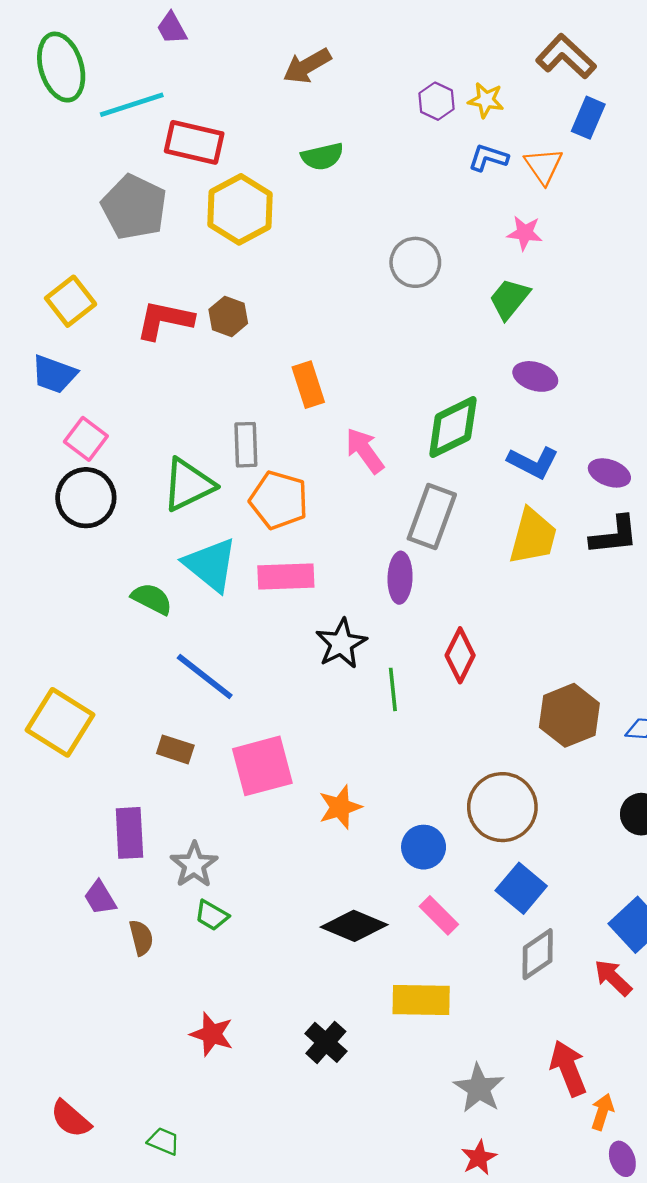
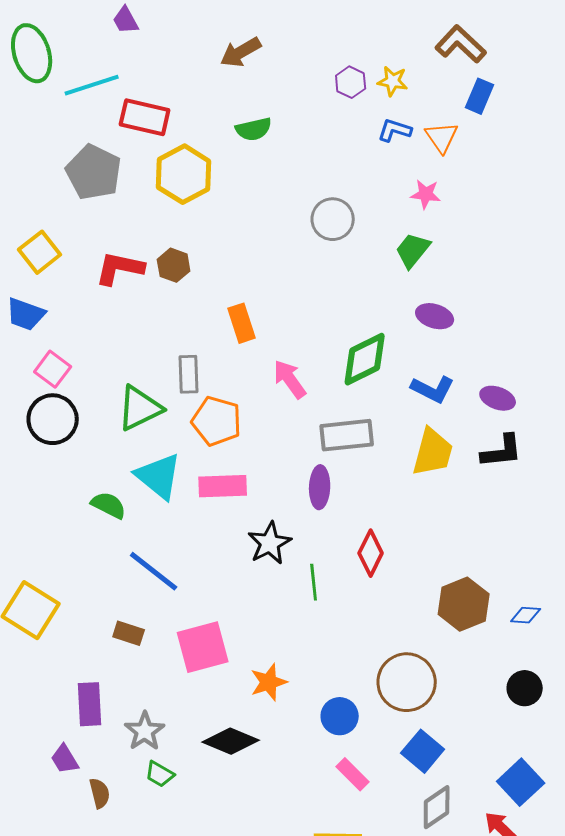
gray rectangle: (432, 516) -> (347, 435), turned 64
black diamond: (354, 926) -> (231, 741), moved

